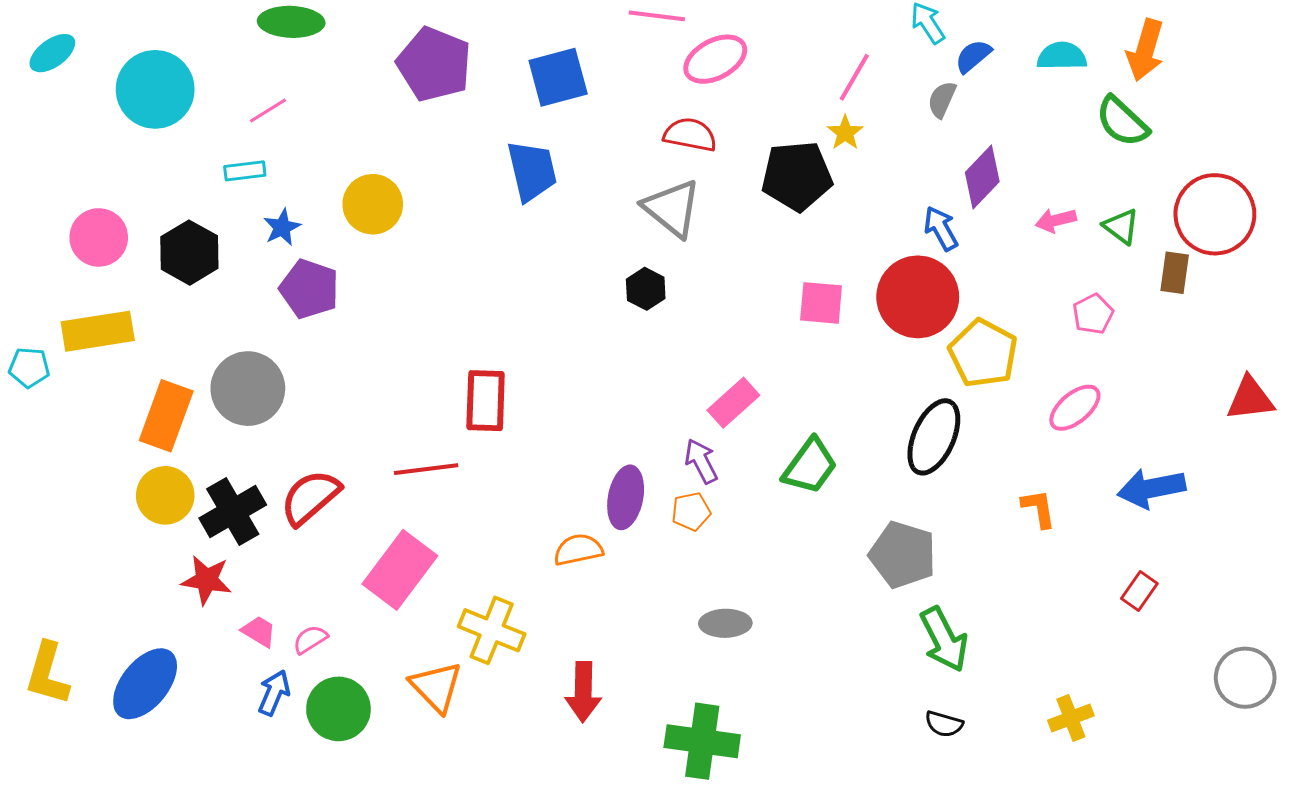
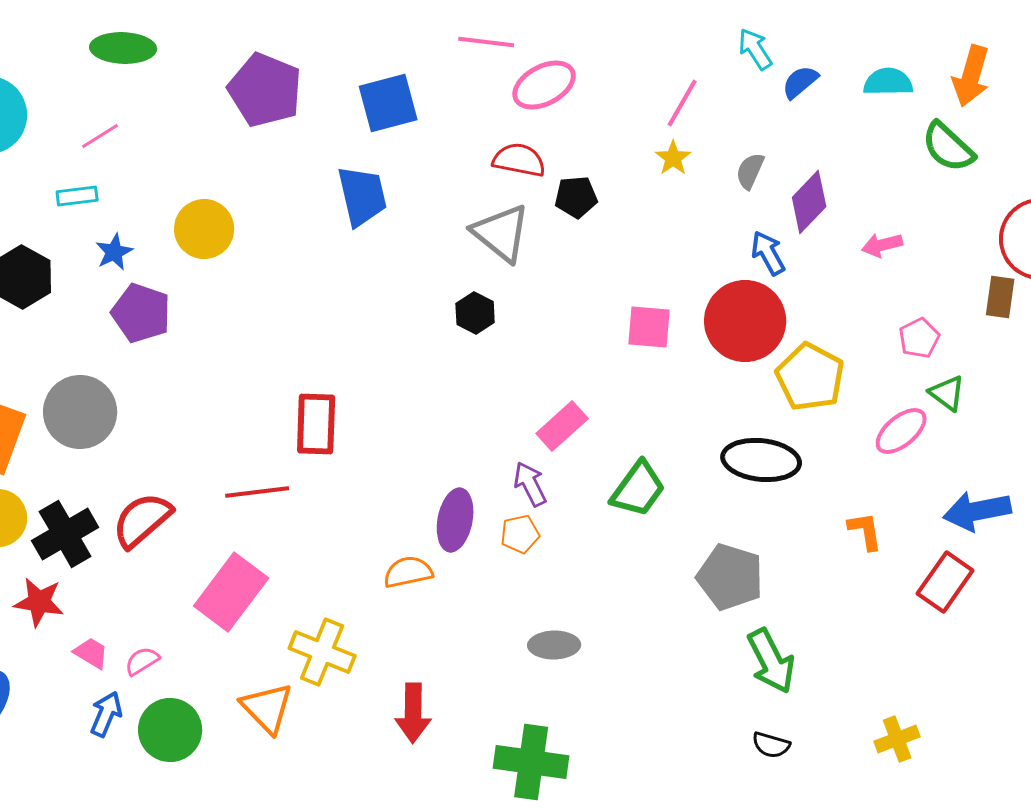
gray semicircle: (942, 99) -> (750, 171), moved
black pentagon: (797, 176) -> (576, 197), moved, size x0.6
green triangle: (1121, 226) -> (947, 393), moved
black ellipse: (934, 437) -> (761, 460), turned 72
red rectangle: (1139, 591) -> (945, 582), moved, size x1.5

